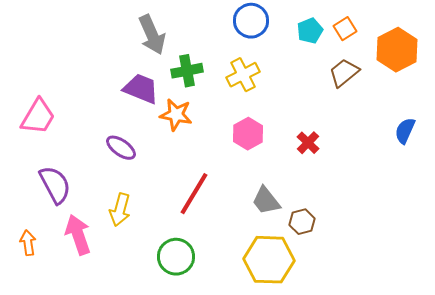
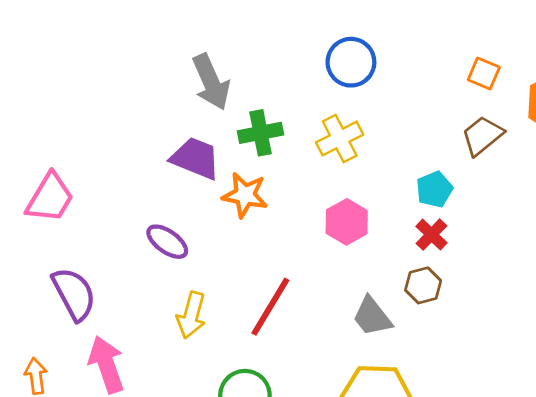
orange square: (345, 29) -> (484, 73), turned -35
cyan pentagon: (310, 31) -> (434, 189), moved
yellow arrow: (120, 210) -> (191, 315), moved
brown hexagon: (302, 222) -> (423, 285), moved

